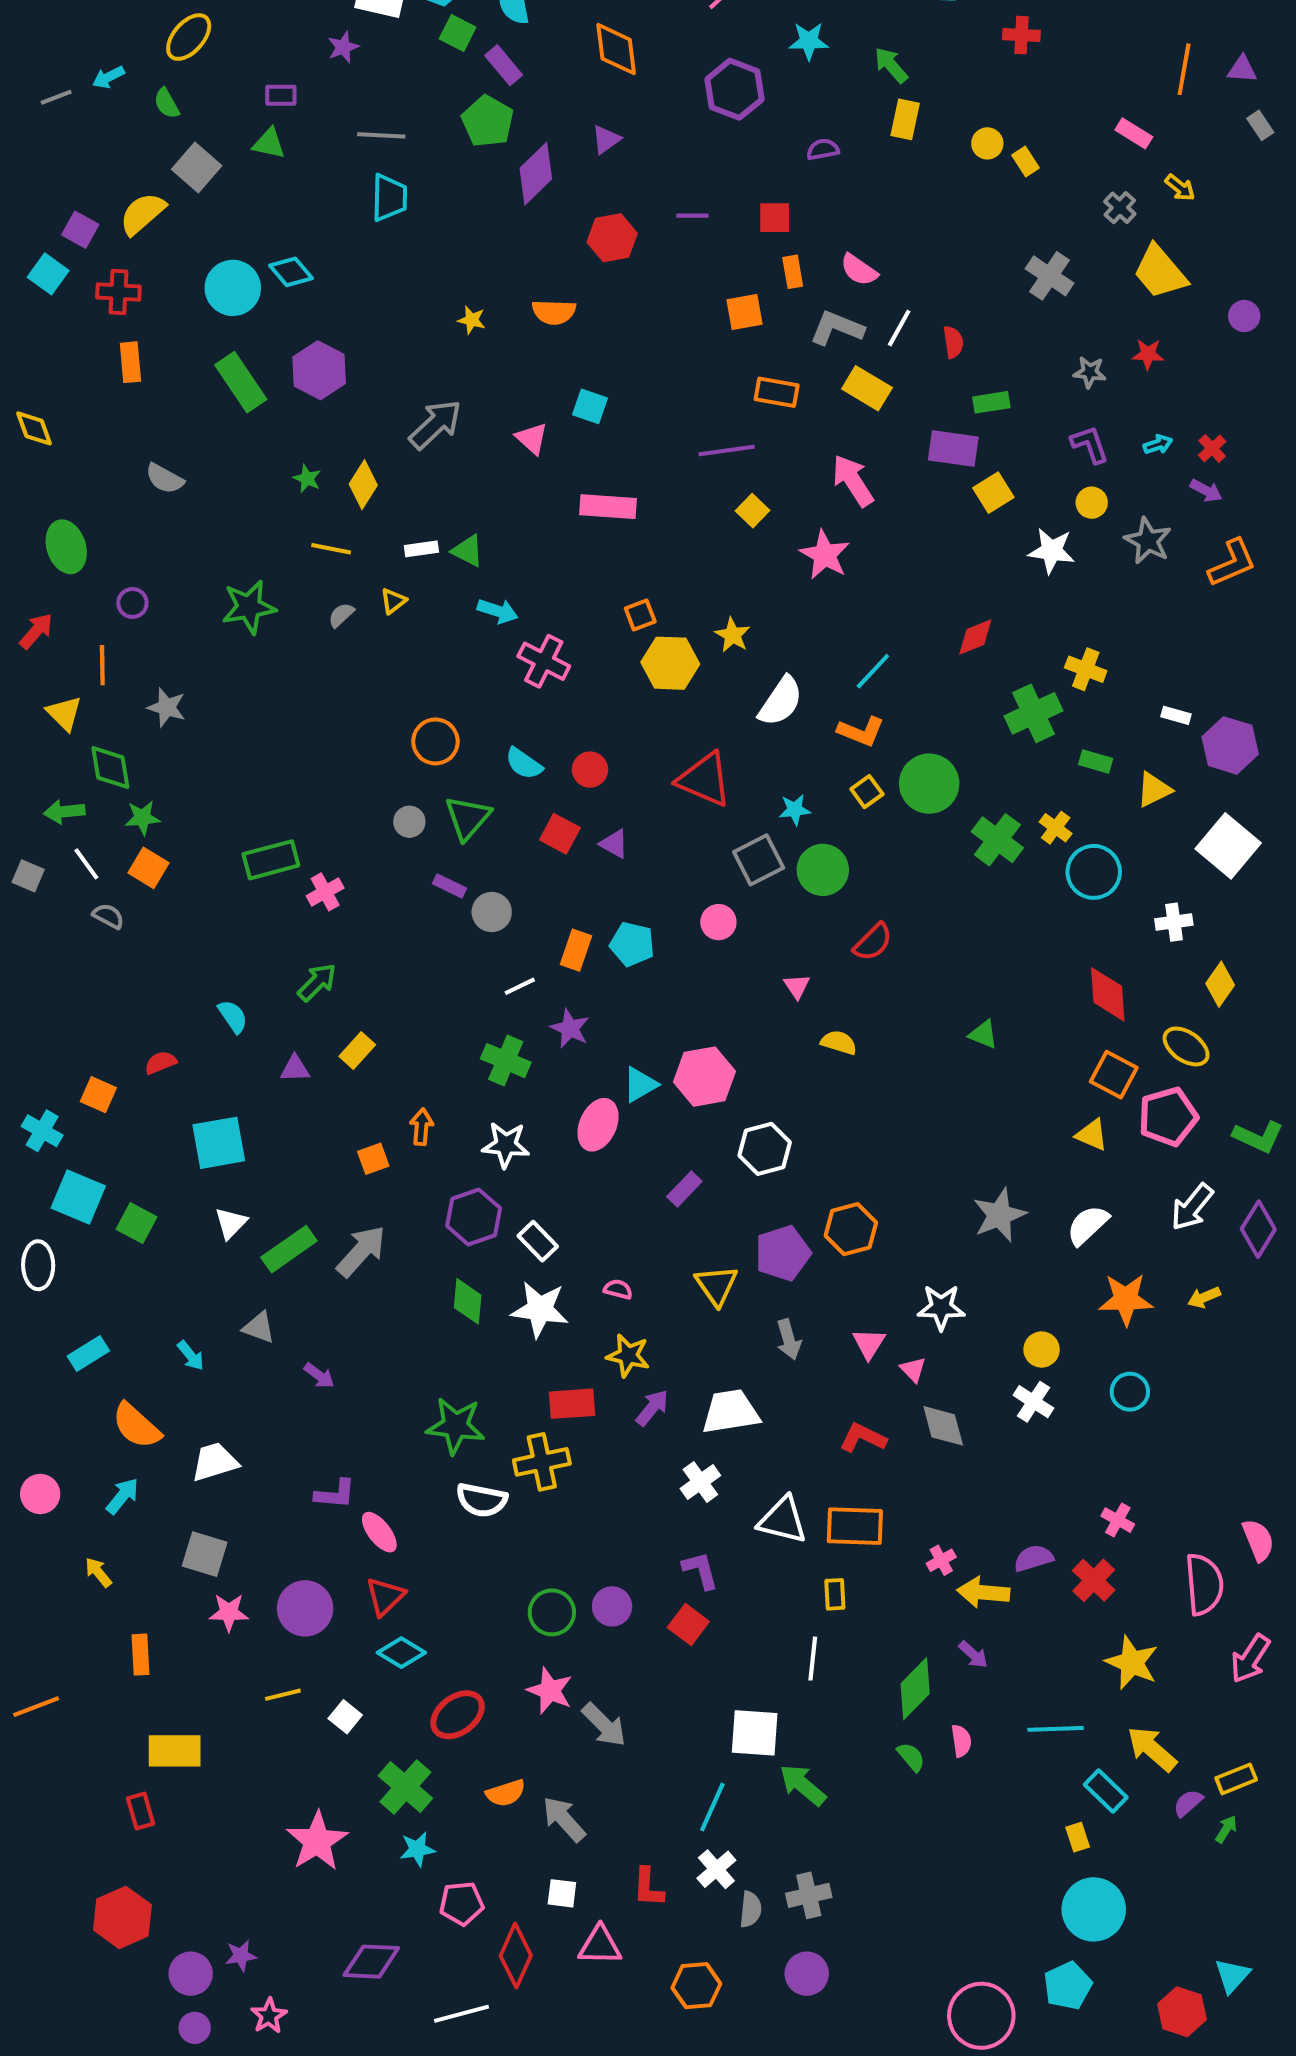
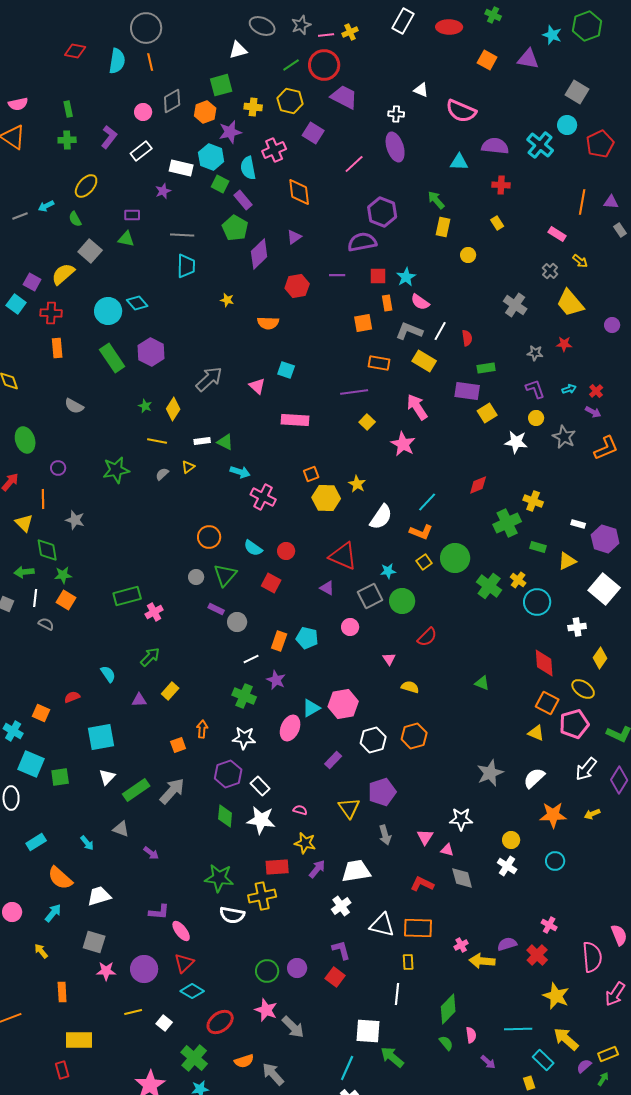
cyan star: (809, 41) -> (406, 277), moved, turned -30
purple hexagon: (734, 89) -> (382, 212), moved
yellow circle: (987, 143) -> (468, 255), moved
purple semicircle: (823, 149) -> (362, 242), moved, size x1.8
yellow rectangle: (1025, 161) -> (497, 223), moved
yellow star: (472, 320) -> (227, 300), moved
purple triangle: (614, 844) -> (327, 588), moved
white line: (86, 864) -> (35, 598), turned 42
green square: (136, 1223) -> (60, 777), turned -36
orange hexagon: (851, 1229) -> (414, 736), moved
pink triangle: (913, 1370) -> (447, 850), turned -32
purple arrow: (973, 1655) -> (488, 1062), moved

